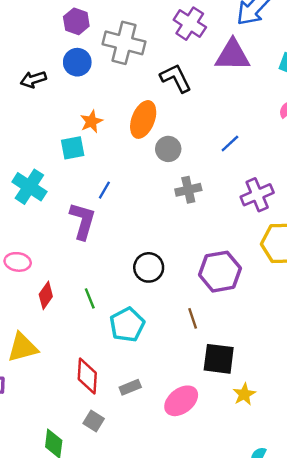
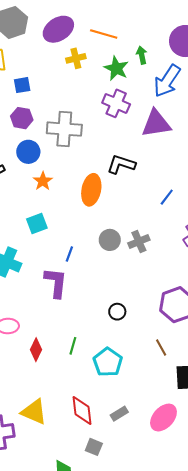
black L-shape: (176, 78) -> (121, 164), moved, turned -36
orange star: (91, 121) -> (43, 181), moved
gray circle: (168, 149) -> (110, 240), moved
black circle: (149, 267) -> (117, 312), size x0.7
green line: (90, 298) -> (73, 346), turned 48
yellow triangle: (23, 348) -> (34, 412), moved, turned 48

